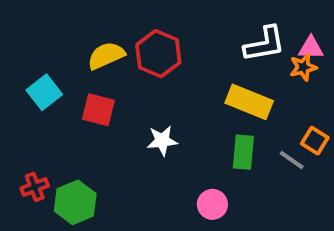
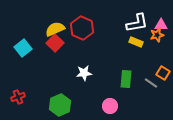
yellow rectangle: (249, 102) -> (136, 42), moved, size x0.6
red square: (98, 110) -> (55, 43), moved, turned 30
green hexagon: (75, 202) -> (60, 105), moved

